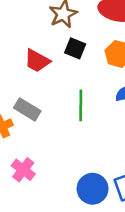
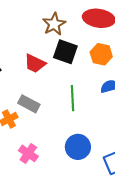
black square: (75, 48) -> (65, 52), size x1.4
blue circle: (93, 189) -> (78, 147), moved

